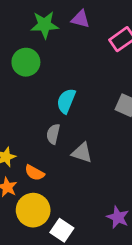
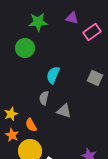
purple triangle: (81, 19) -> (72, 18), moved
orange semicircle: (35, 173) -> (31, 125), turned 32

